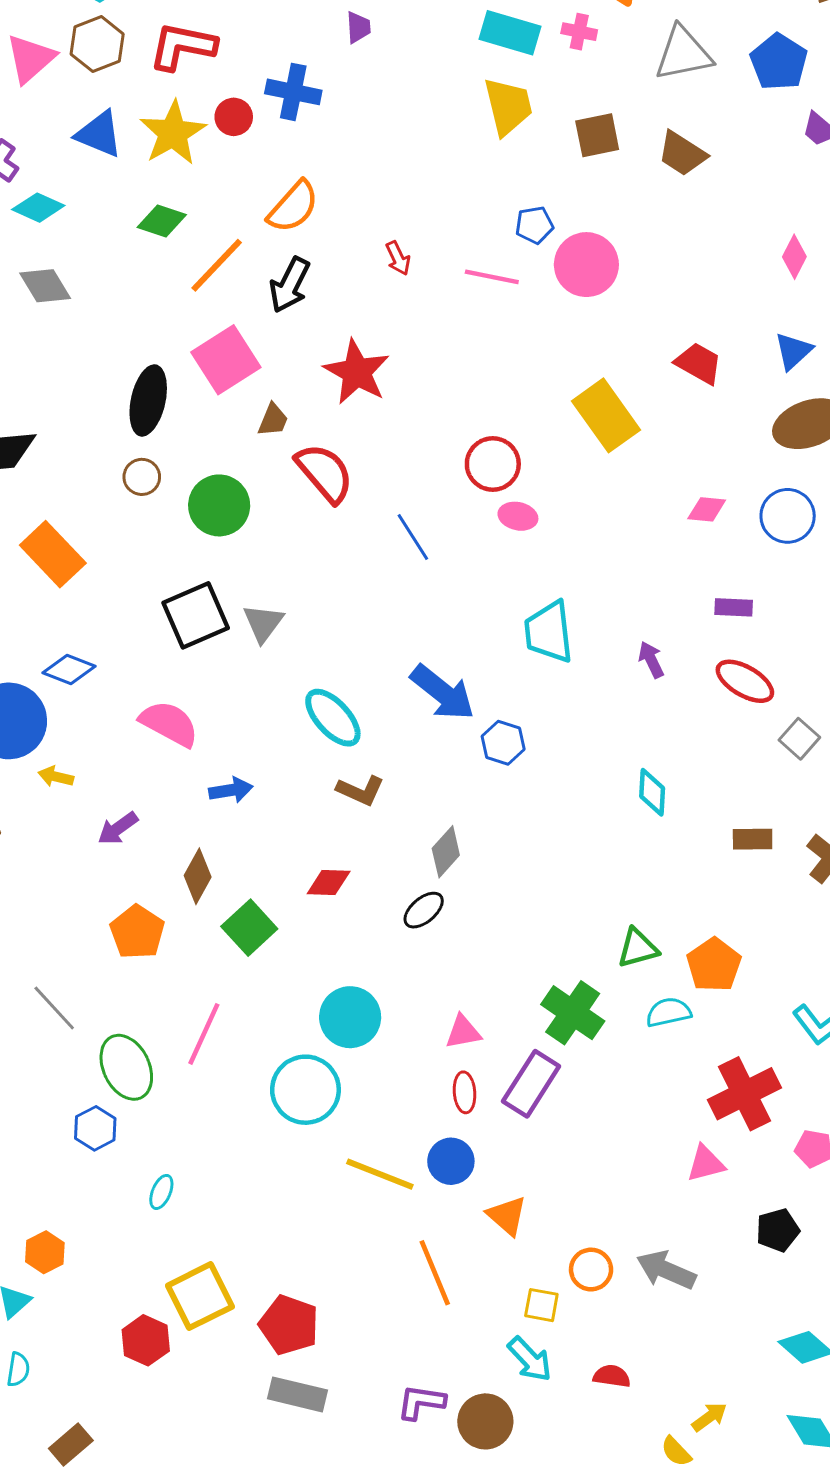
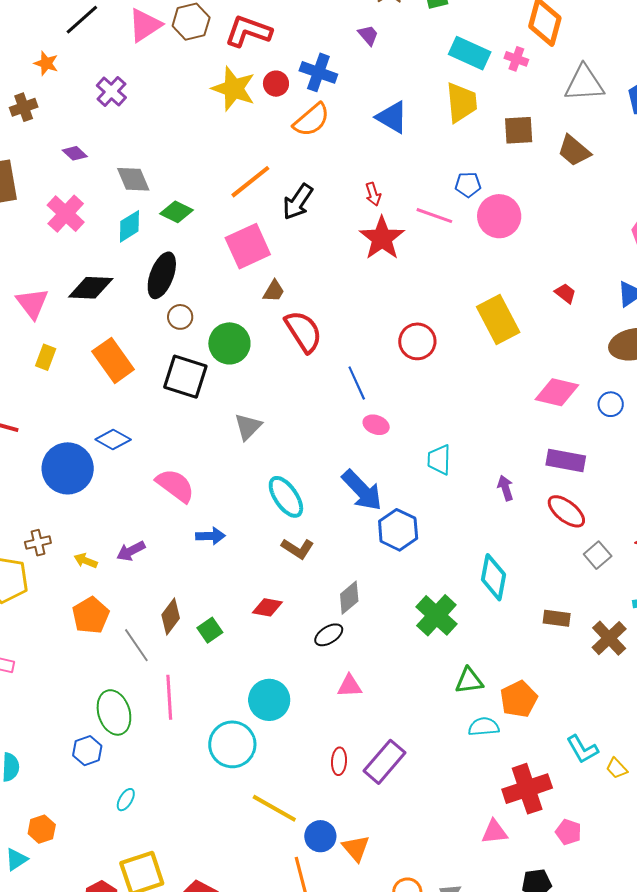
purple trapezoid: (358, 27) -> (368, 35), turned -45
yellow star: (173, 133) -> (234, 89), turned -30
blue triangle: (99, 134) -> (392, 117), moved
orange semicircle: (293, 207) -> (311, 120), moved
cyan diamond: (38, 208) -> (129, 226), moved, turned -64
green diamond: (162, 221) -> (176, 212), moved
red trapezoid: (699, 363) -> (565, 293), size x0.7
red star: (357, 372) -> (382, 238), moved
black ellipse: (148, 400) -> (162, 275), moved
pink diamond: (707, 509) -> (557, 392), size x1.6
pink ellipse: (518, 516) -> (376, 425), moved
blue circle: (788, 516) -> (611, 404), size x0.7
purple rectangle: (734, 607) -> (566, 461), size x1.5
black square: (196, 615) -> (185, 377), moved, turned 33
cyan trapezoid: (549, 632) -> (439, 460), size x0.7
blue hexagon: (503, 743) -> (398, 530), size x1.4
yellow arrow: (56, 777) -> (86, 561), moved
cyan diamond: (652, 792) -> (494, 577), size x1.4
brown diamond: (198, 876) -> (171, 616), moved
green square: (249, 928) -> (210, 630), size x0.7
orange pentagon: (137, 932) -> (91, 615), moved
gray line: (54, 1008) -> (136, 645), moved
green cross: (573, 1013) -> (436, 615), moved
pink triangle: (463, 1032) -> (350, 686), moved
pink line: (204, 1034) -> (169, 697), turned -36
blue circle: (451, 1161) -> (320, 836), moved

